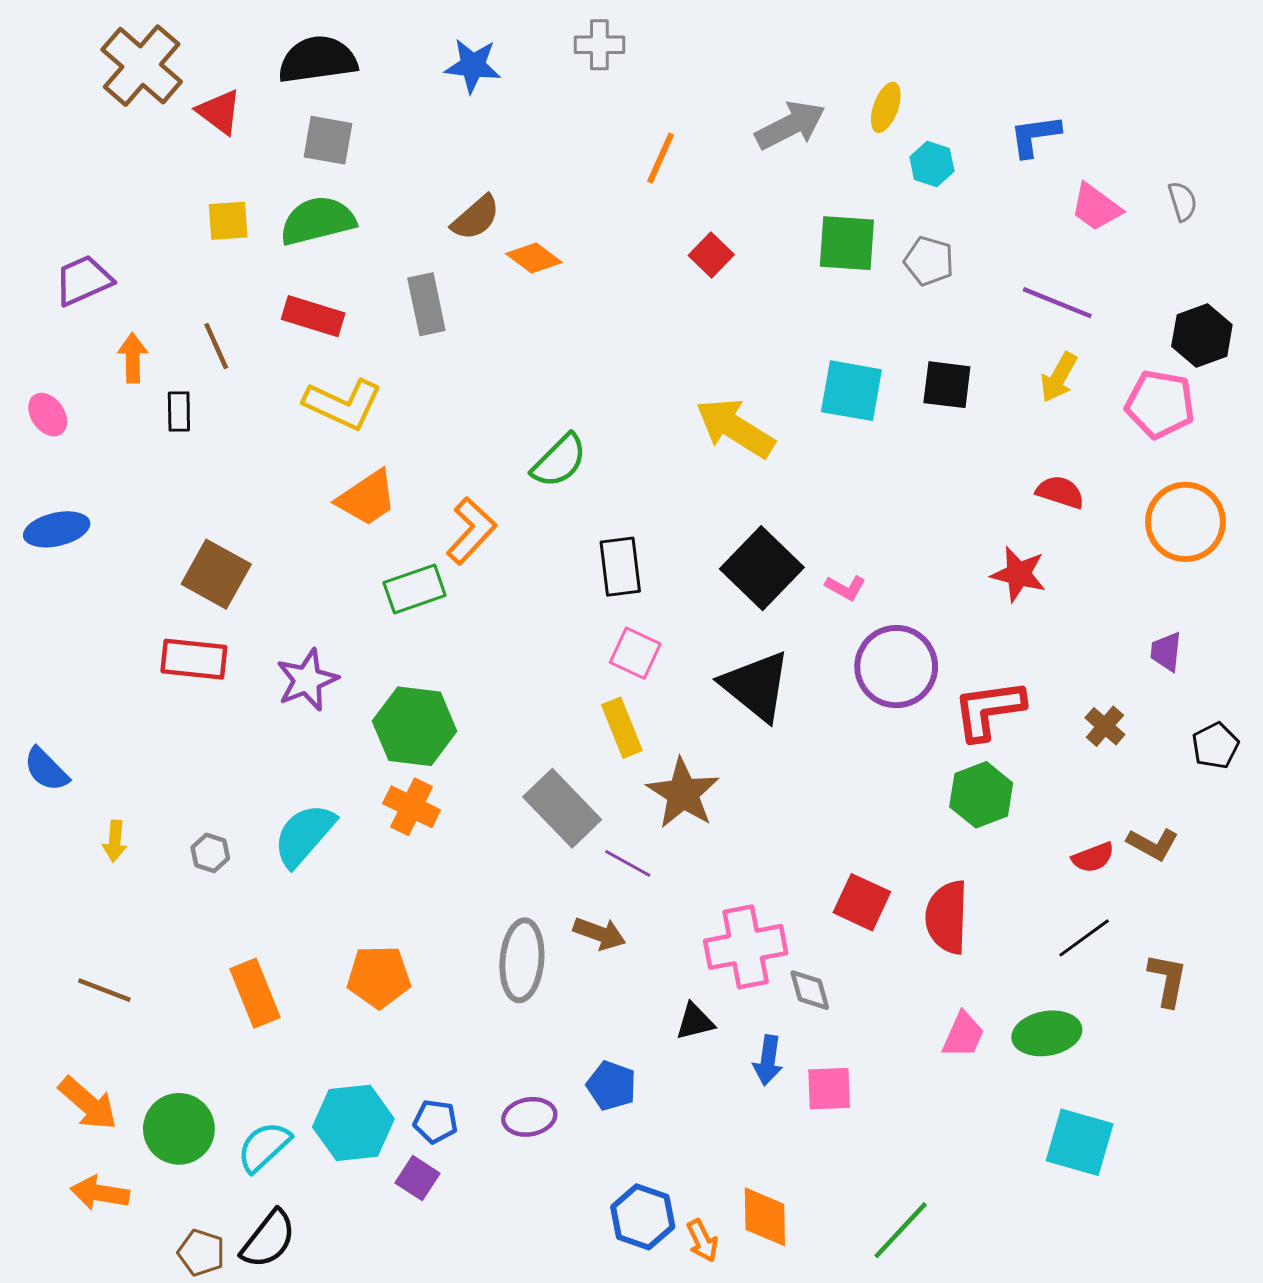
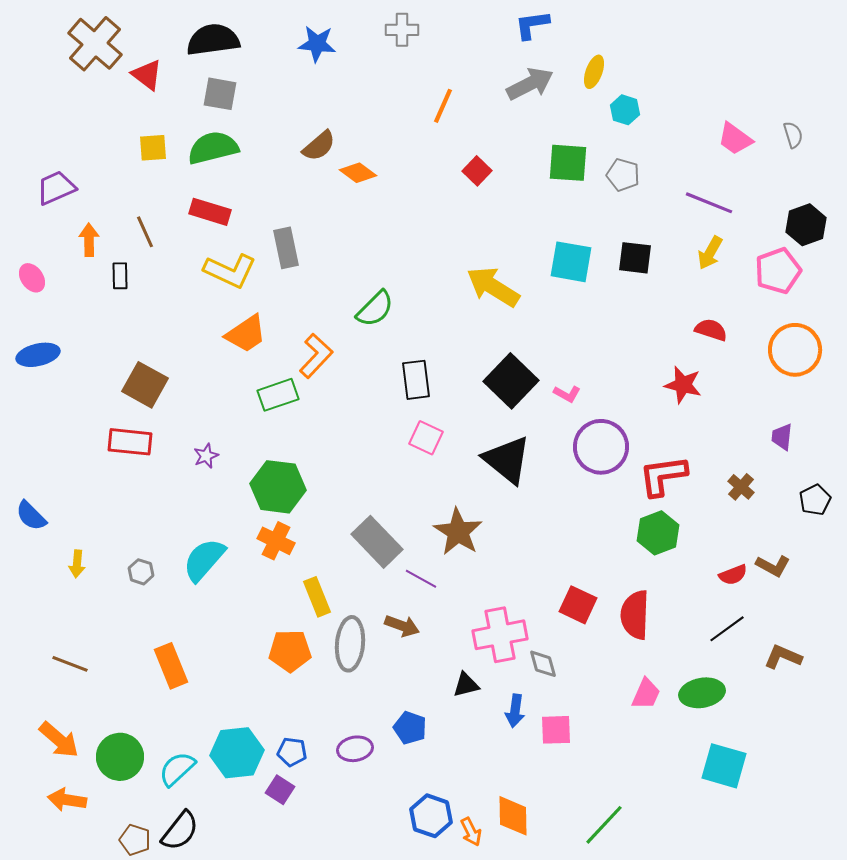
blue L-shape: (1035, 136) -> (532, 25), moved
gray rectangle: (426, 304) -> (286, 248), moved
pink pentagon: (1160, 404) -> (778, 271), turned -30
purple star: (307, 680) -> (206, 456), size x0.6
yellow rectangle: (622, 728) -> (317, 597), moved
orange pentagon: (379, 977) -> (290, 651), moved
brown L-shape: (1168, 980) -> (783, 657), turned -78

